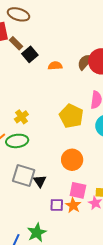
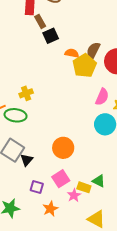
brown semicircle: (85, 62) -> (93, 51), moved, turned -30
yellow pentagon: (71, 116) -> (84, 66), moved
pink square: (78, 190) -> (61, 179), turned 30
orange star: (73, 205) -> (50, 209), moved

